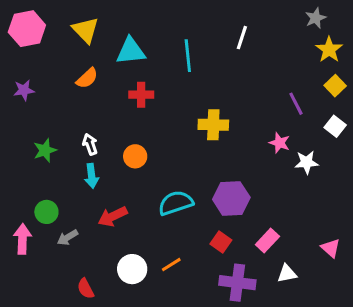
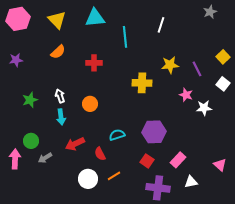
yellow star: (329, 50) -> (170, 65), moved, turned 30
cyan triangle: (131, 51) -> (95, 18), moved
cyan semicircle: (176, 203) -> (117, 135), size x0.7
red semicircle: (86, 289) -> (100, 154), moved

